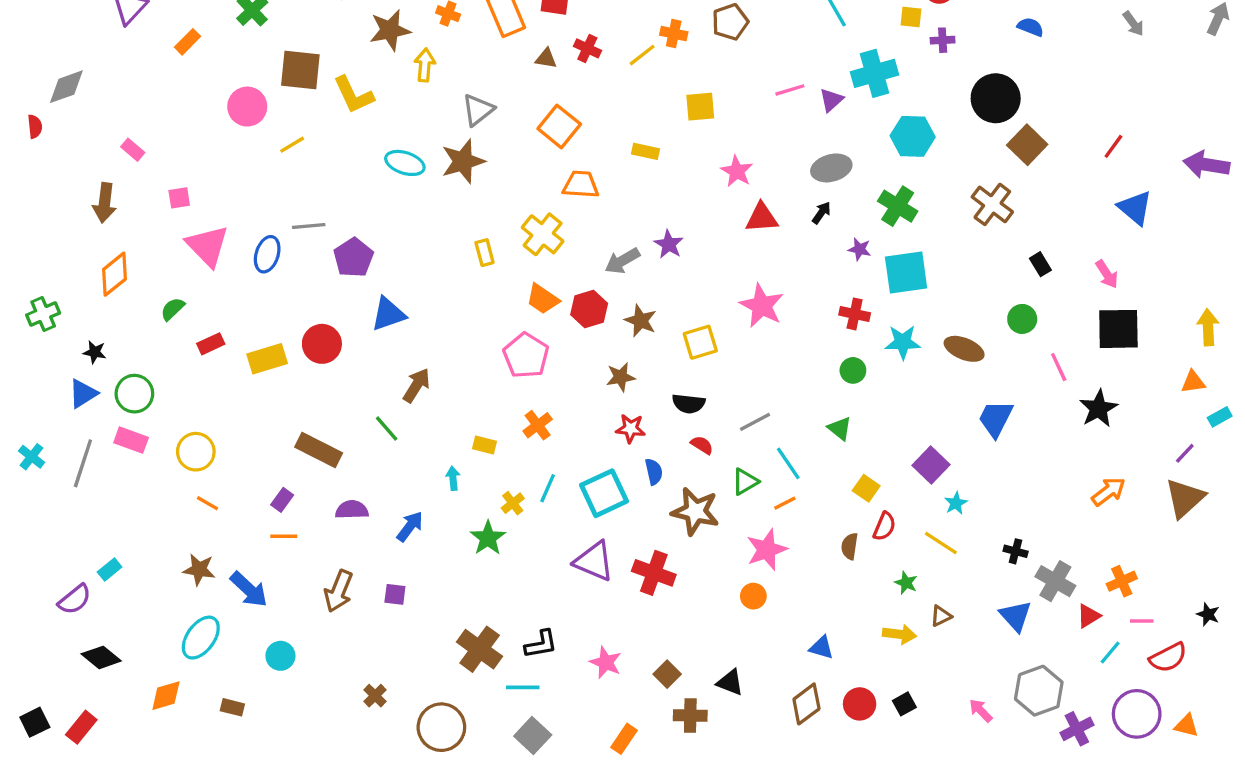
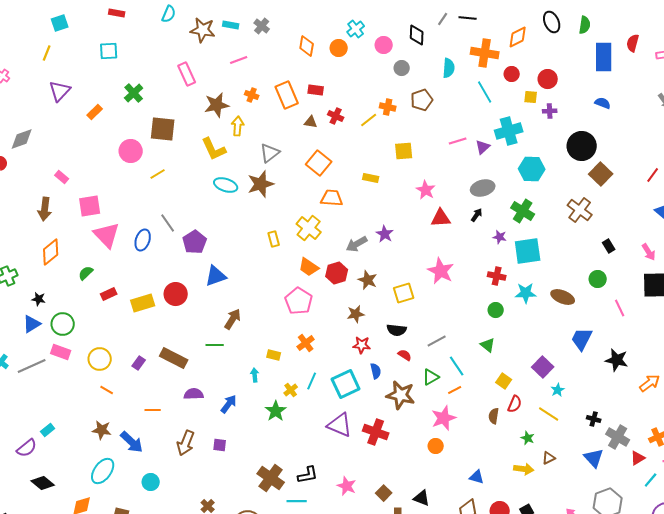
yellow L-shape: (353, 95) -> (214, 149), moved
pink square: (179, 198) -> (90, 206), size x1.6
gray line: (309, 226) -> (168, 223), turned 60
black star: (1099, 409) -> (617, 360), moved, turned -30
green line: (387, 428) -> (215, 345), turned -48
gray line: (83, 463) -> (32, 366), turned 48
purple rectangle: (282, 500) -> (139, 363), moved

